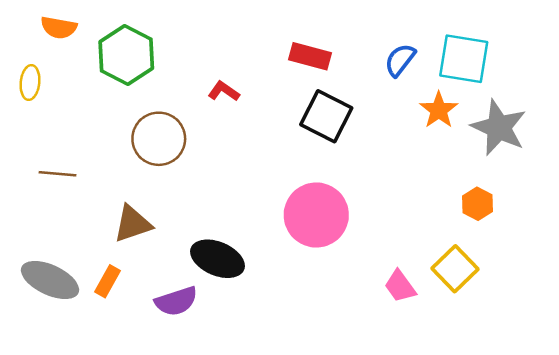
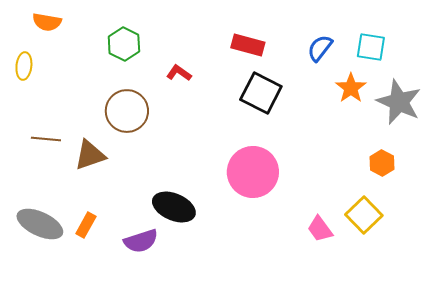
green hexagon: (126, 55) -> (124, 44), moved, size x0.7
cyan square: (464, 59) -> (371, 47), size x0.7
brown triangle: (132, 224) -> (90, 155), moved

